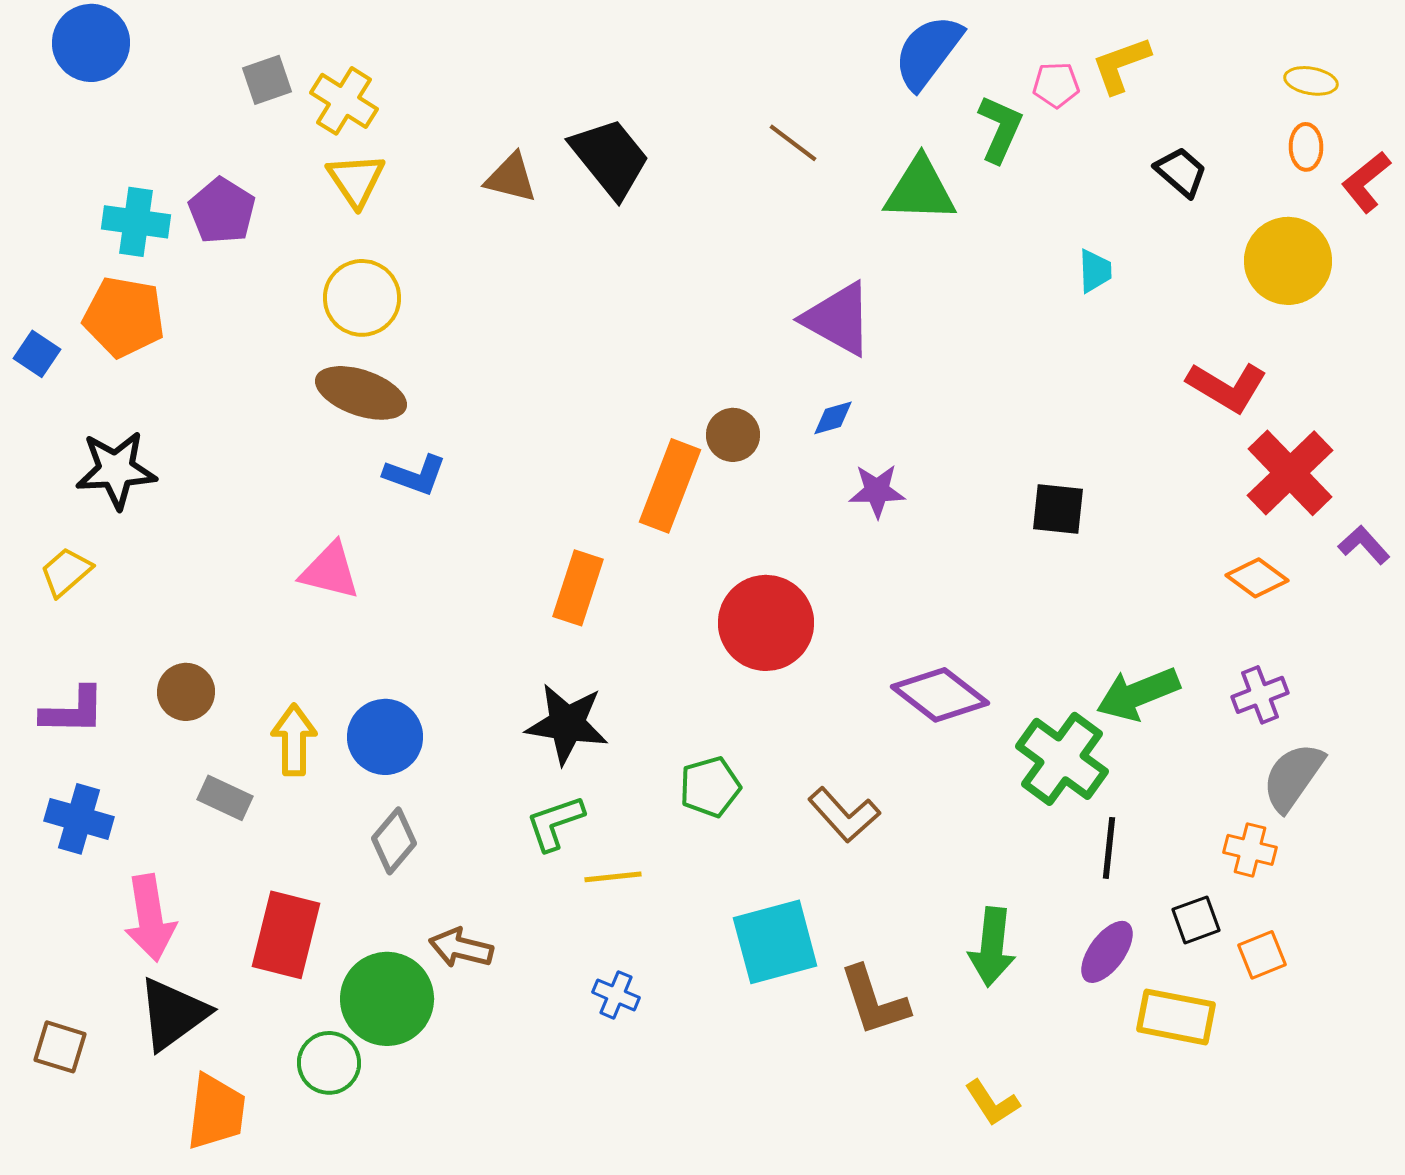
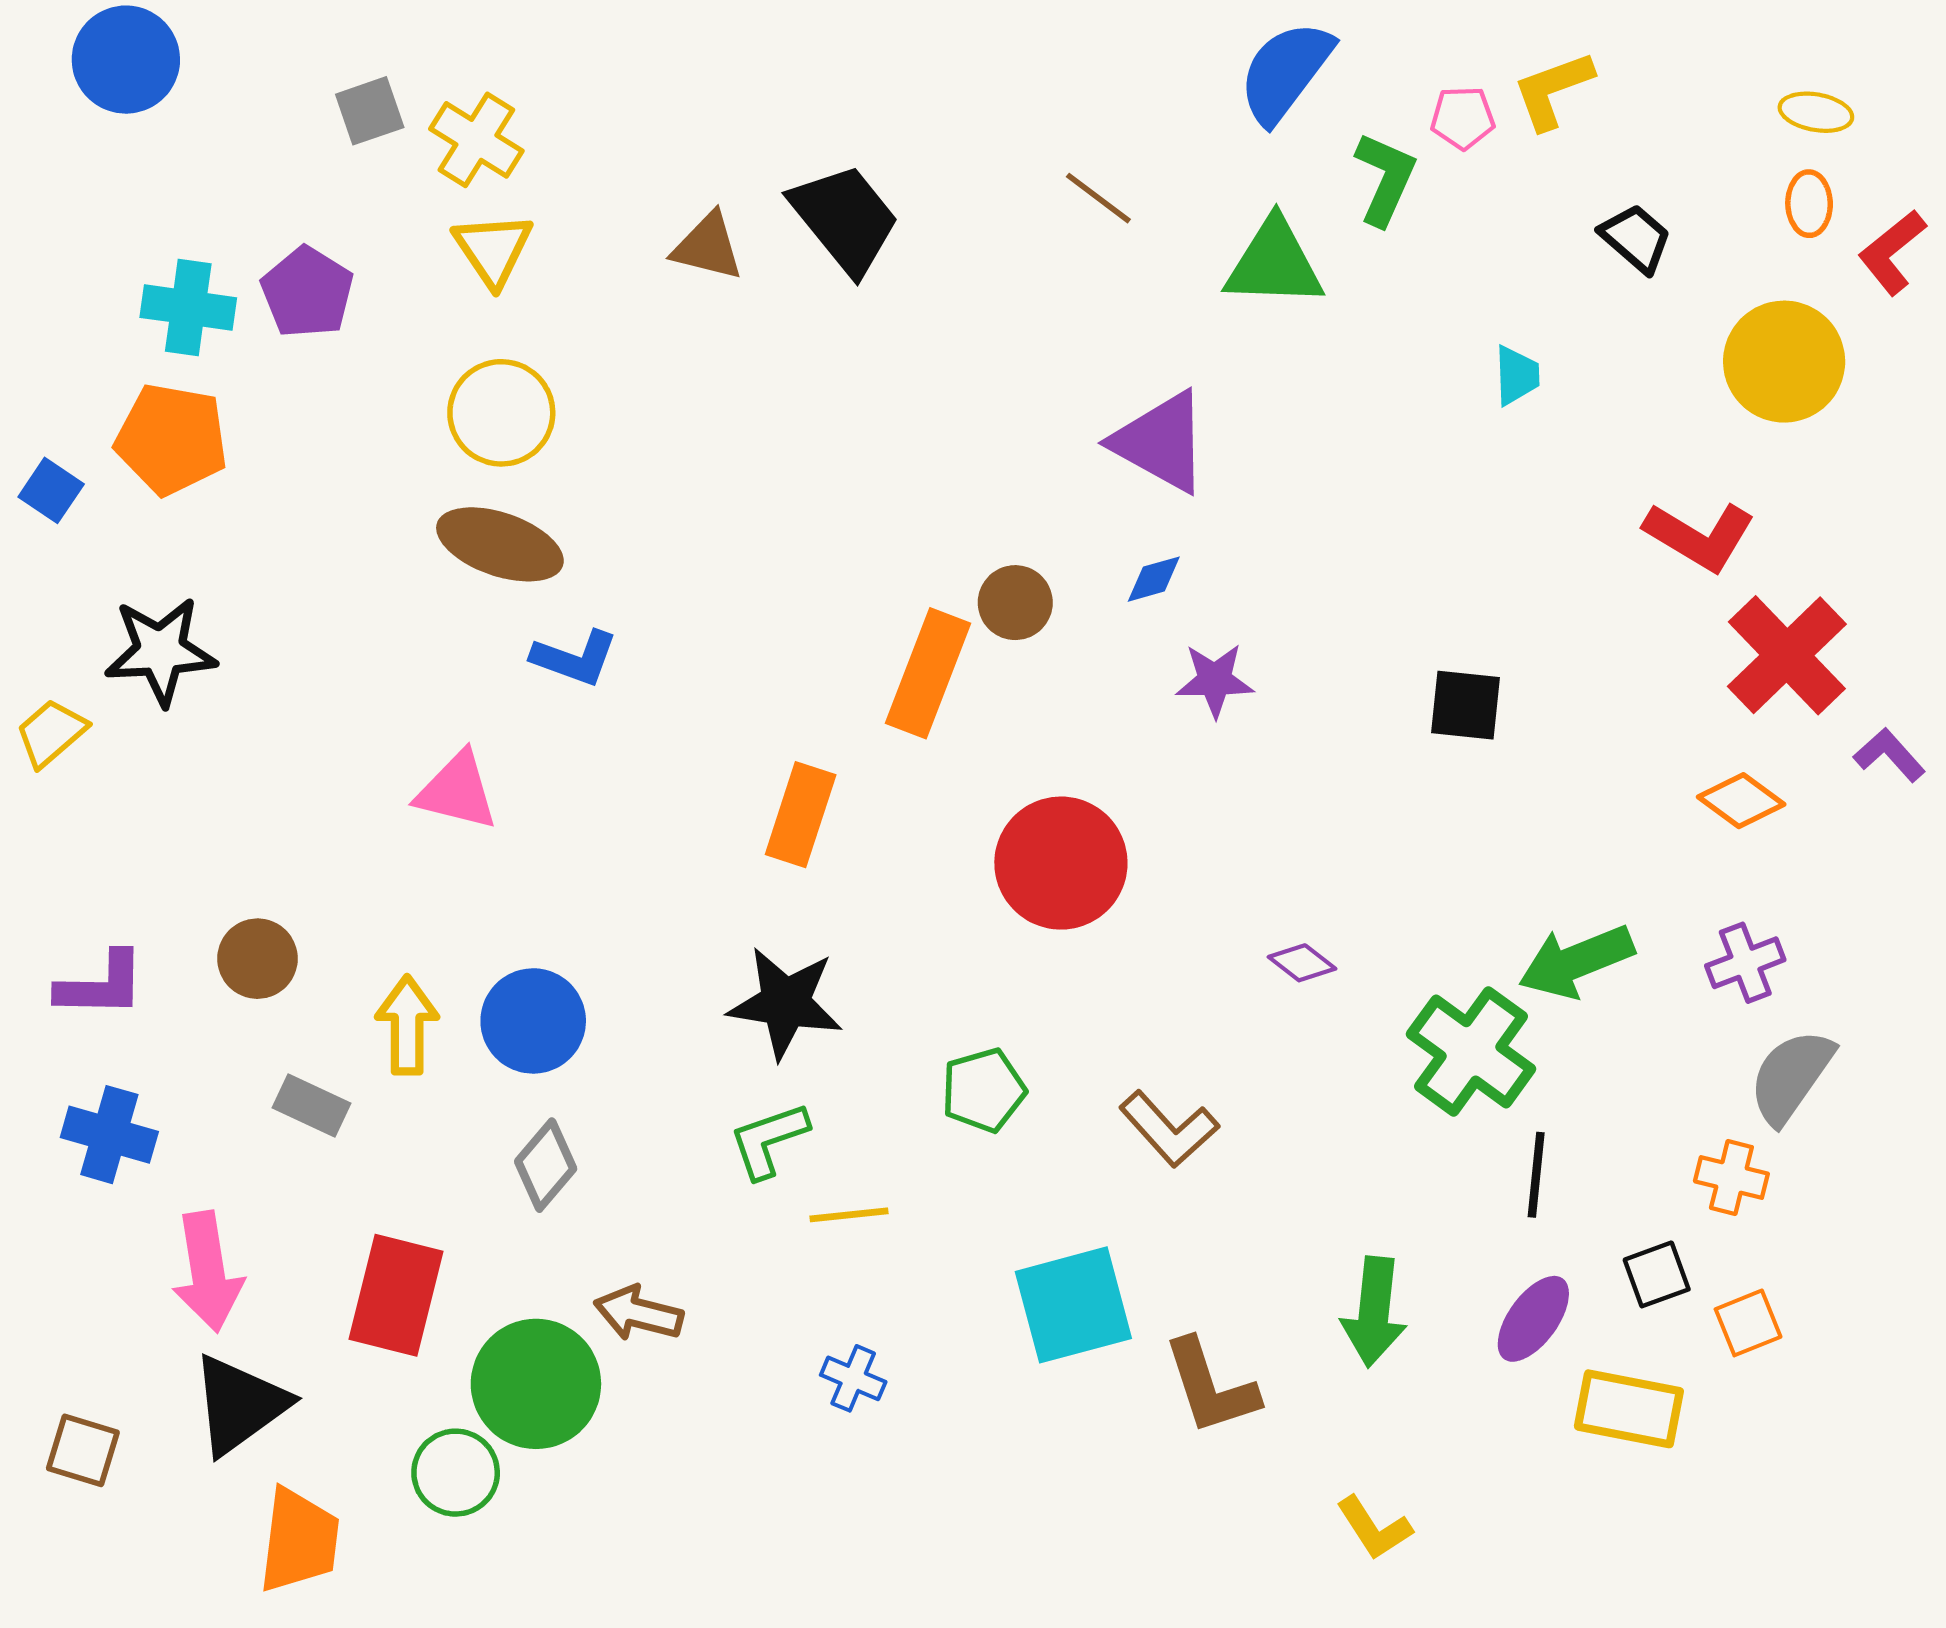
yellow trapezoid: (66, 572) -> (51, 733), moved
purple diamond: (940, 695) -> (1302, 963), size x0.5

